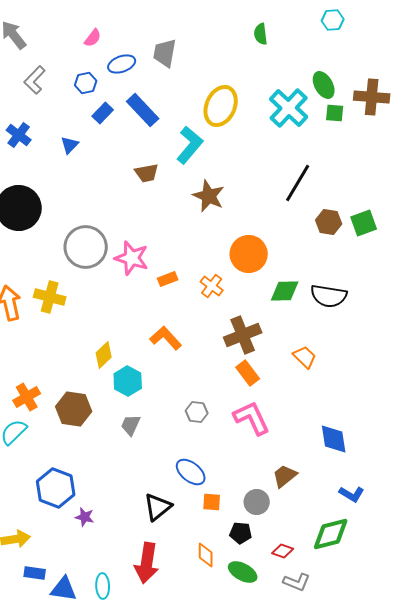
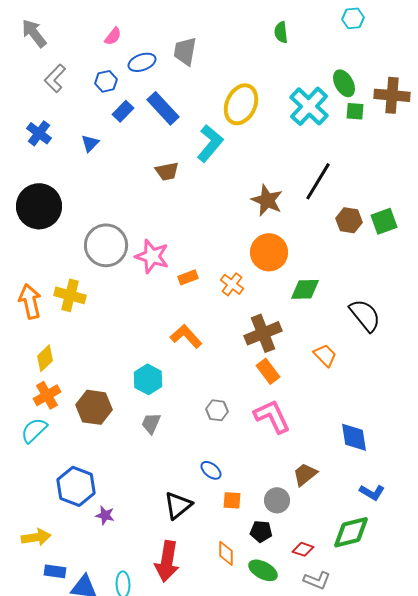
brown star: (209, 196) -> (267, 200), moved
black semicircle: (329, 296) -> (365, 315), moved, turned -138
yellow diamond: (104, 355) -> (45, 358), moved
blue ellipse: (191, 472) -> (211, 470), size x0.7

